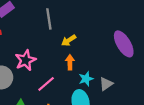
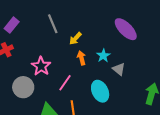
cyan star: (86, 79) -> (103, 56), moved
gray triangle: (106, 84) -> (119, 69), turned -32

